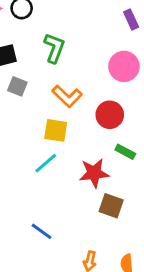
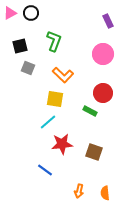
red circle: (110, 115) -> (103, 93), moved
green rectangle: (125, 152) -> (90, 111), moved
red star: (94, 173) -> (62, 144), moved

